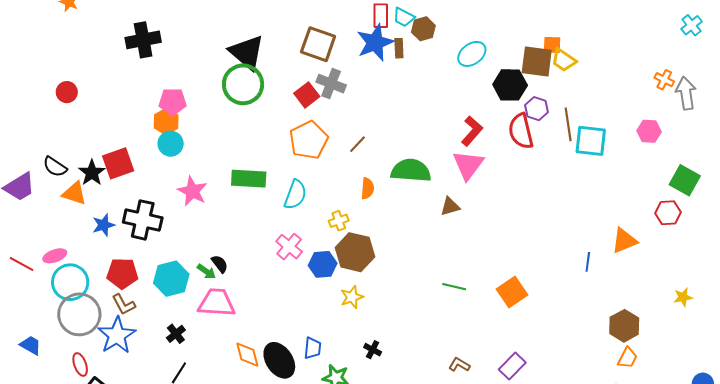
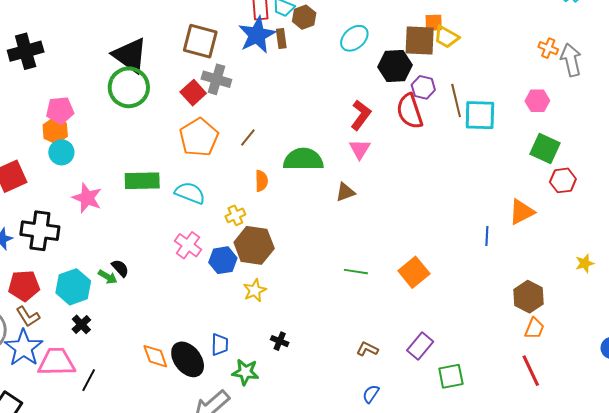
pink triangle: (468, 165) -> (360, 149), size x0.7
green square: (685, 180) -> (545, 148), moved
cyan semicircle: (295, 195) -> (190, 193), turned -84
pink trapezoid: (217, 303) -> (56, 362), moved
black cross: (176, 334) -> (81, 324), moved

